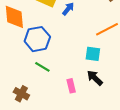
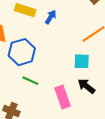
pink rectangle: (71, 86) -> (62, 97), size x1.5

